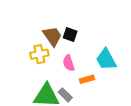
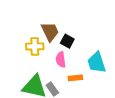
black square: (70, 35) -> (67, 41), moved

